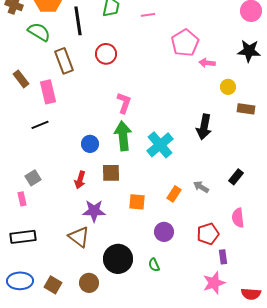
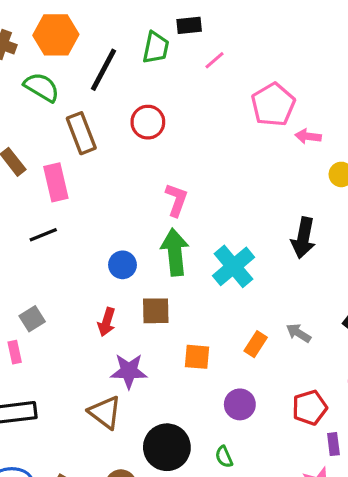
pink line: (148, 15) -> (214, 60), turned -32
black line: (78, 21) -> (103, 70), turned 36

